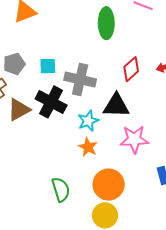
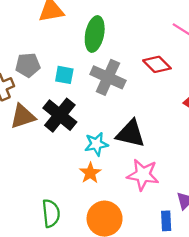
green ellipse: (106, 23) -> (95, 34), moved
red diamond: (131, 69) -> (157, 64), moved, turned 75
gray cross: (80, 80) -> (108, 77), moved

